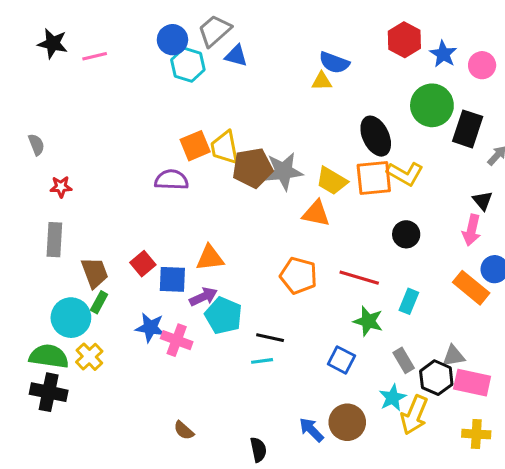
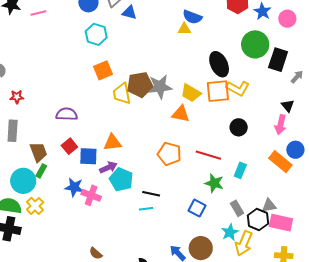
cyan hexagon: (188, 65) -> (96, 34), moved
yellow trapezoid: (225, 147) -> (122, 94), moved
purple semicircle: (172, 180) -> (67, 114), moved

